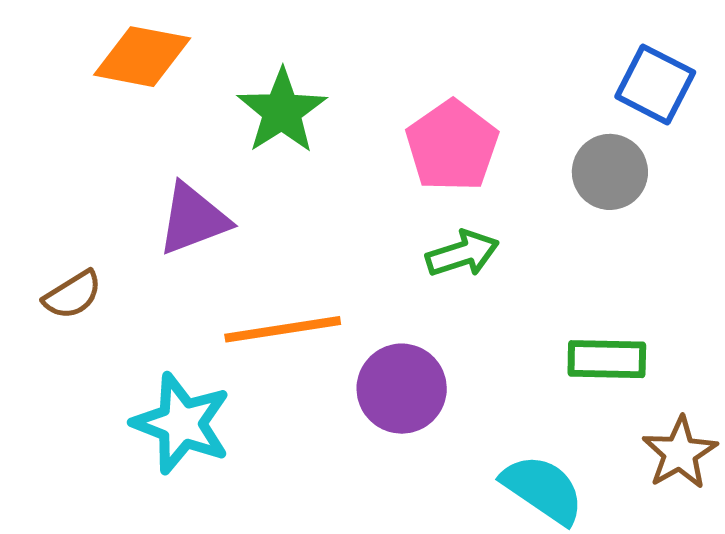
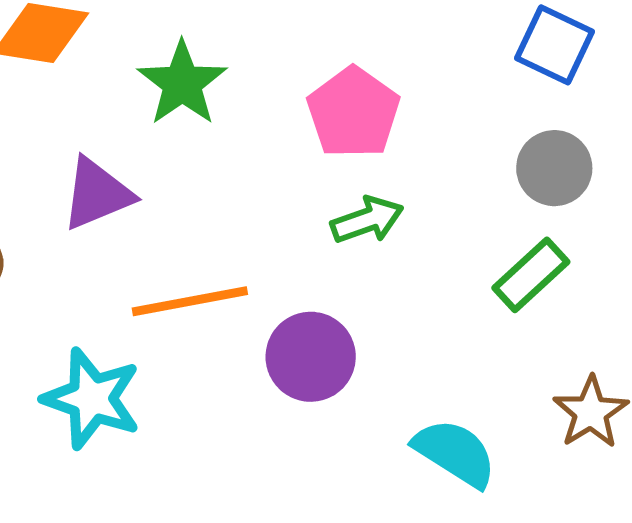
gray circle: (610, 172) -> (554, 168), moved
green rectangle: (607, 359) -> (531, 275), moved, turned -42

